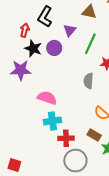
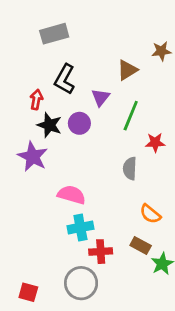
brown triangle: (89, 12) -> (127, 70), turned -42
purple star: (21, 70) -> (33, 157), turned 30
gray circle: (75, 161) -> (81, 283), moved

